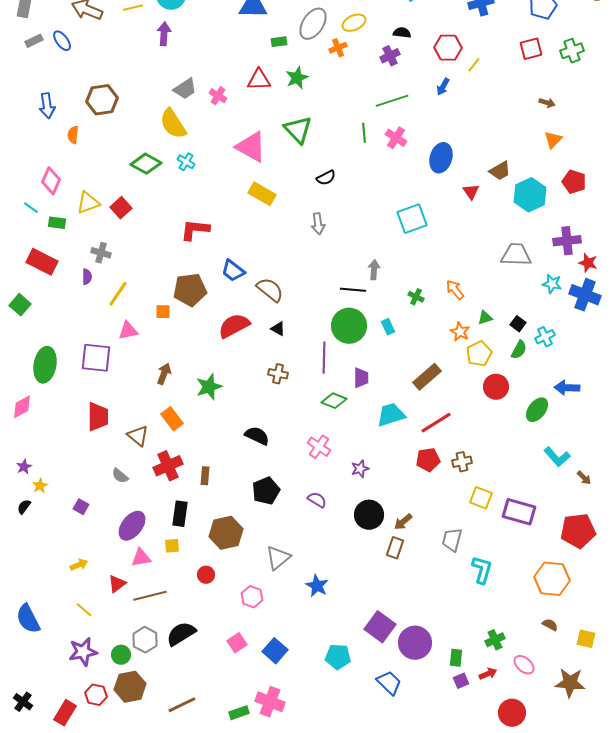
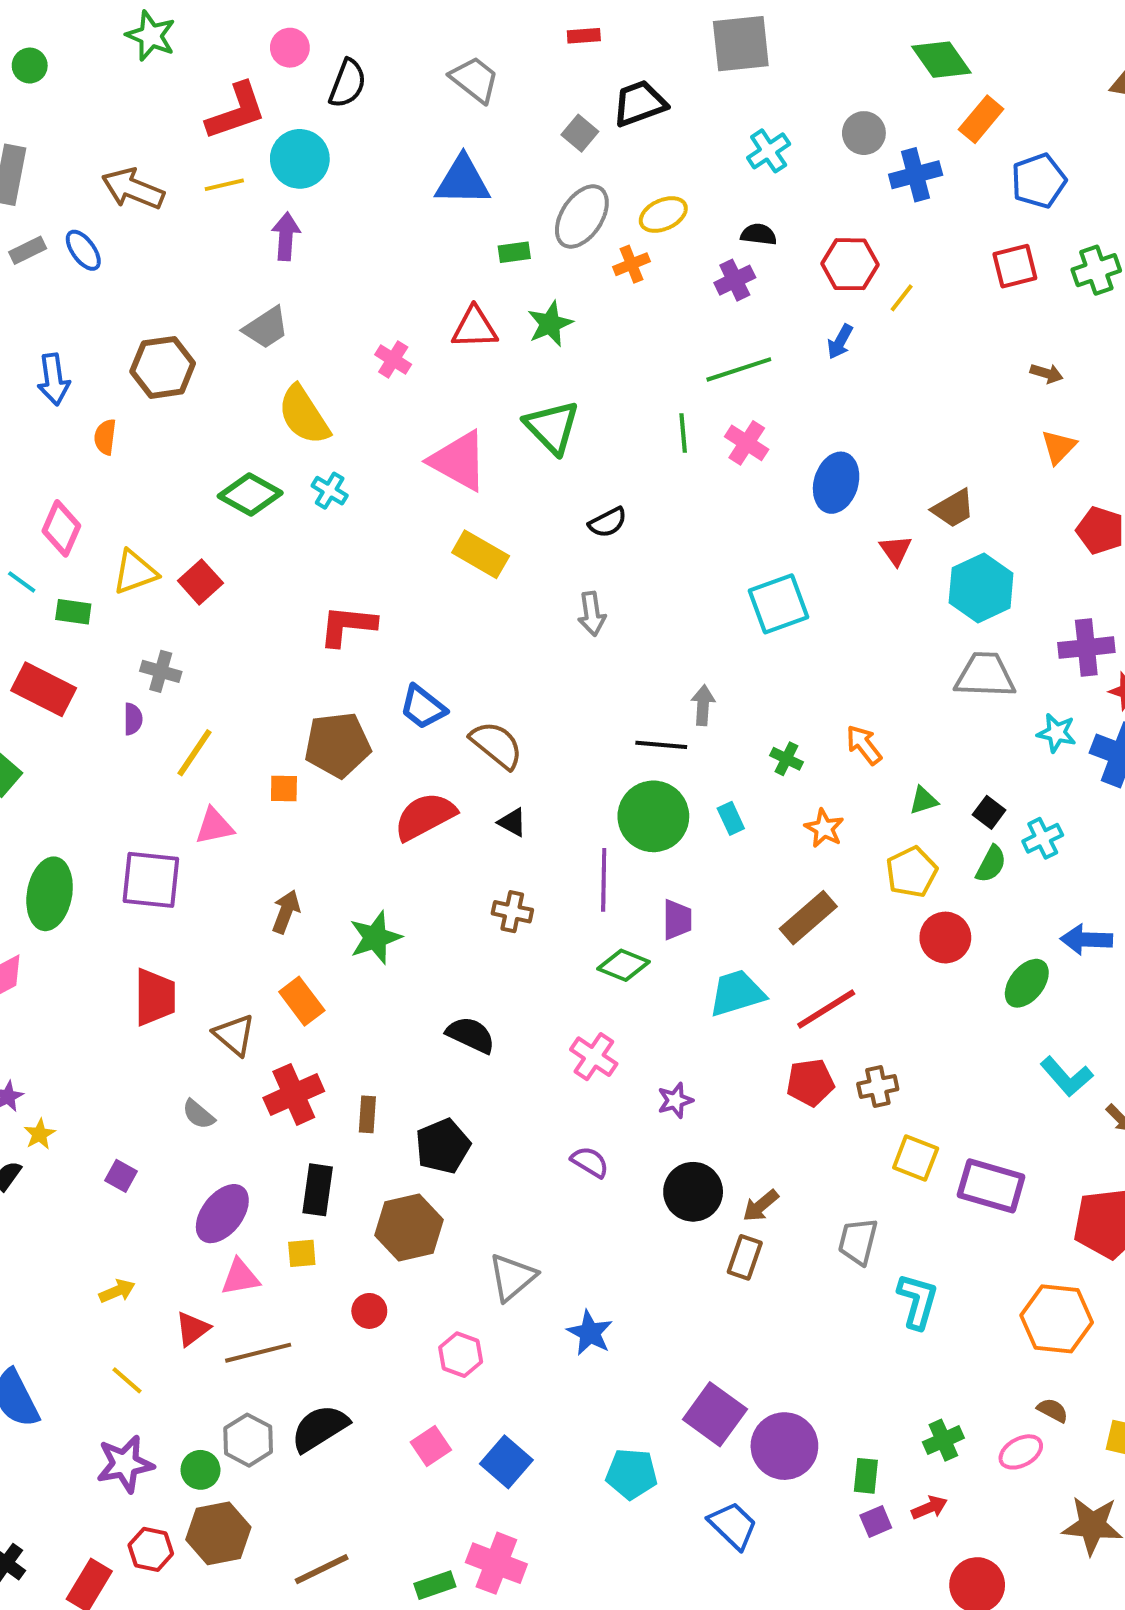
gray trapezoid: (185, 89) -> (266, 328), moved
cyan hexagon: (530, 195) -> (981, 588), moved
orange star: (460, 332) -> (824, 828), moved
black pentagon: (266, 491) -> (443, 1146), moved
pink ellipse: (524, 665) -> (1021, 1452), moved, turned -70

